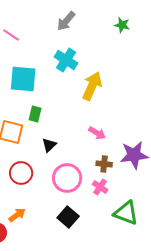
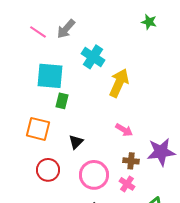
gray arrow: (66, 21) -> (66, 29), moved
green rectangle: (35, 114) -> (62, 101), moved

